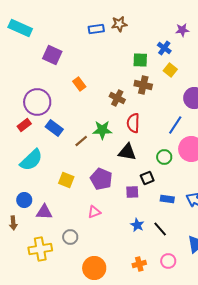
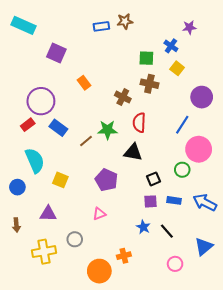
green circle: (164, 157) -> (182, 170), moved
cyan semicircle: (31, 160) -> (35, 160), turned -70
yellow square: (66, 180) -> (60, 180), moved
purple square: (132, 192) -> (150, 201), moved
blue circle: (24, 200) -> (17, 187), moved
orange cross: (139, 264) -> (124, 256), moved

